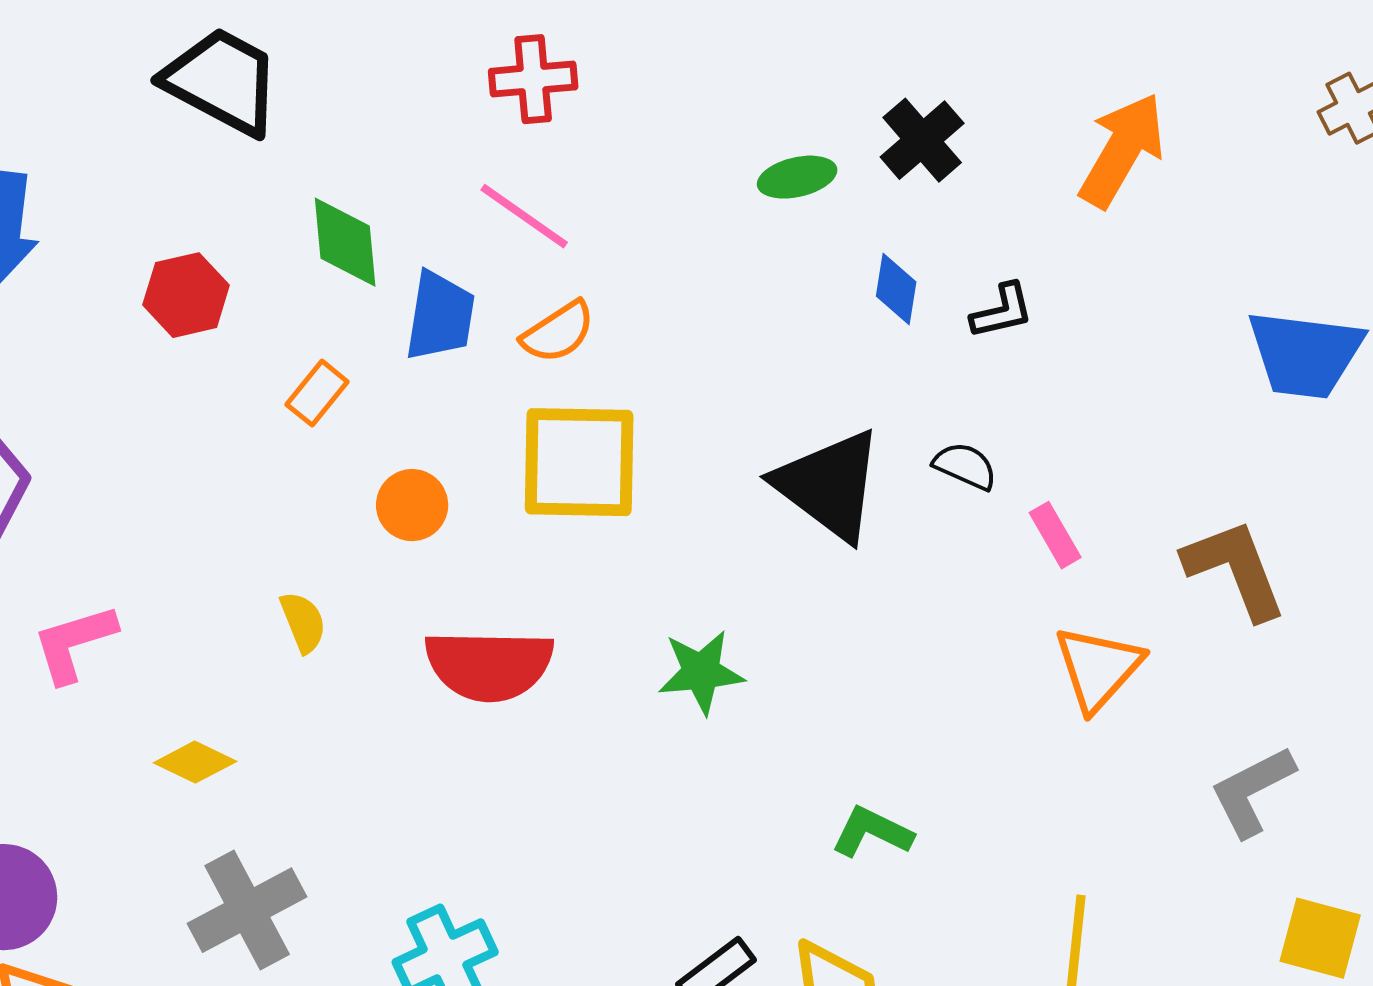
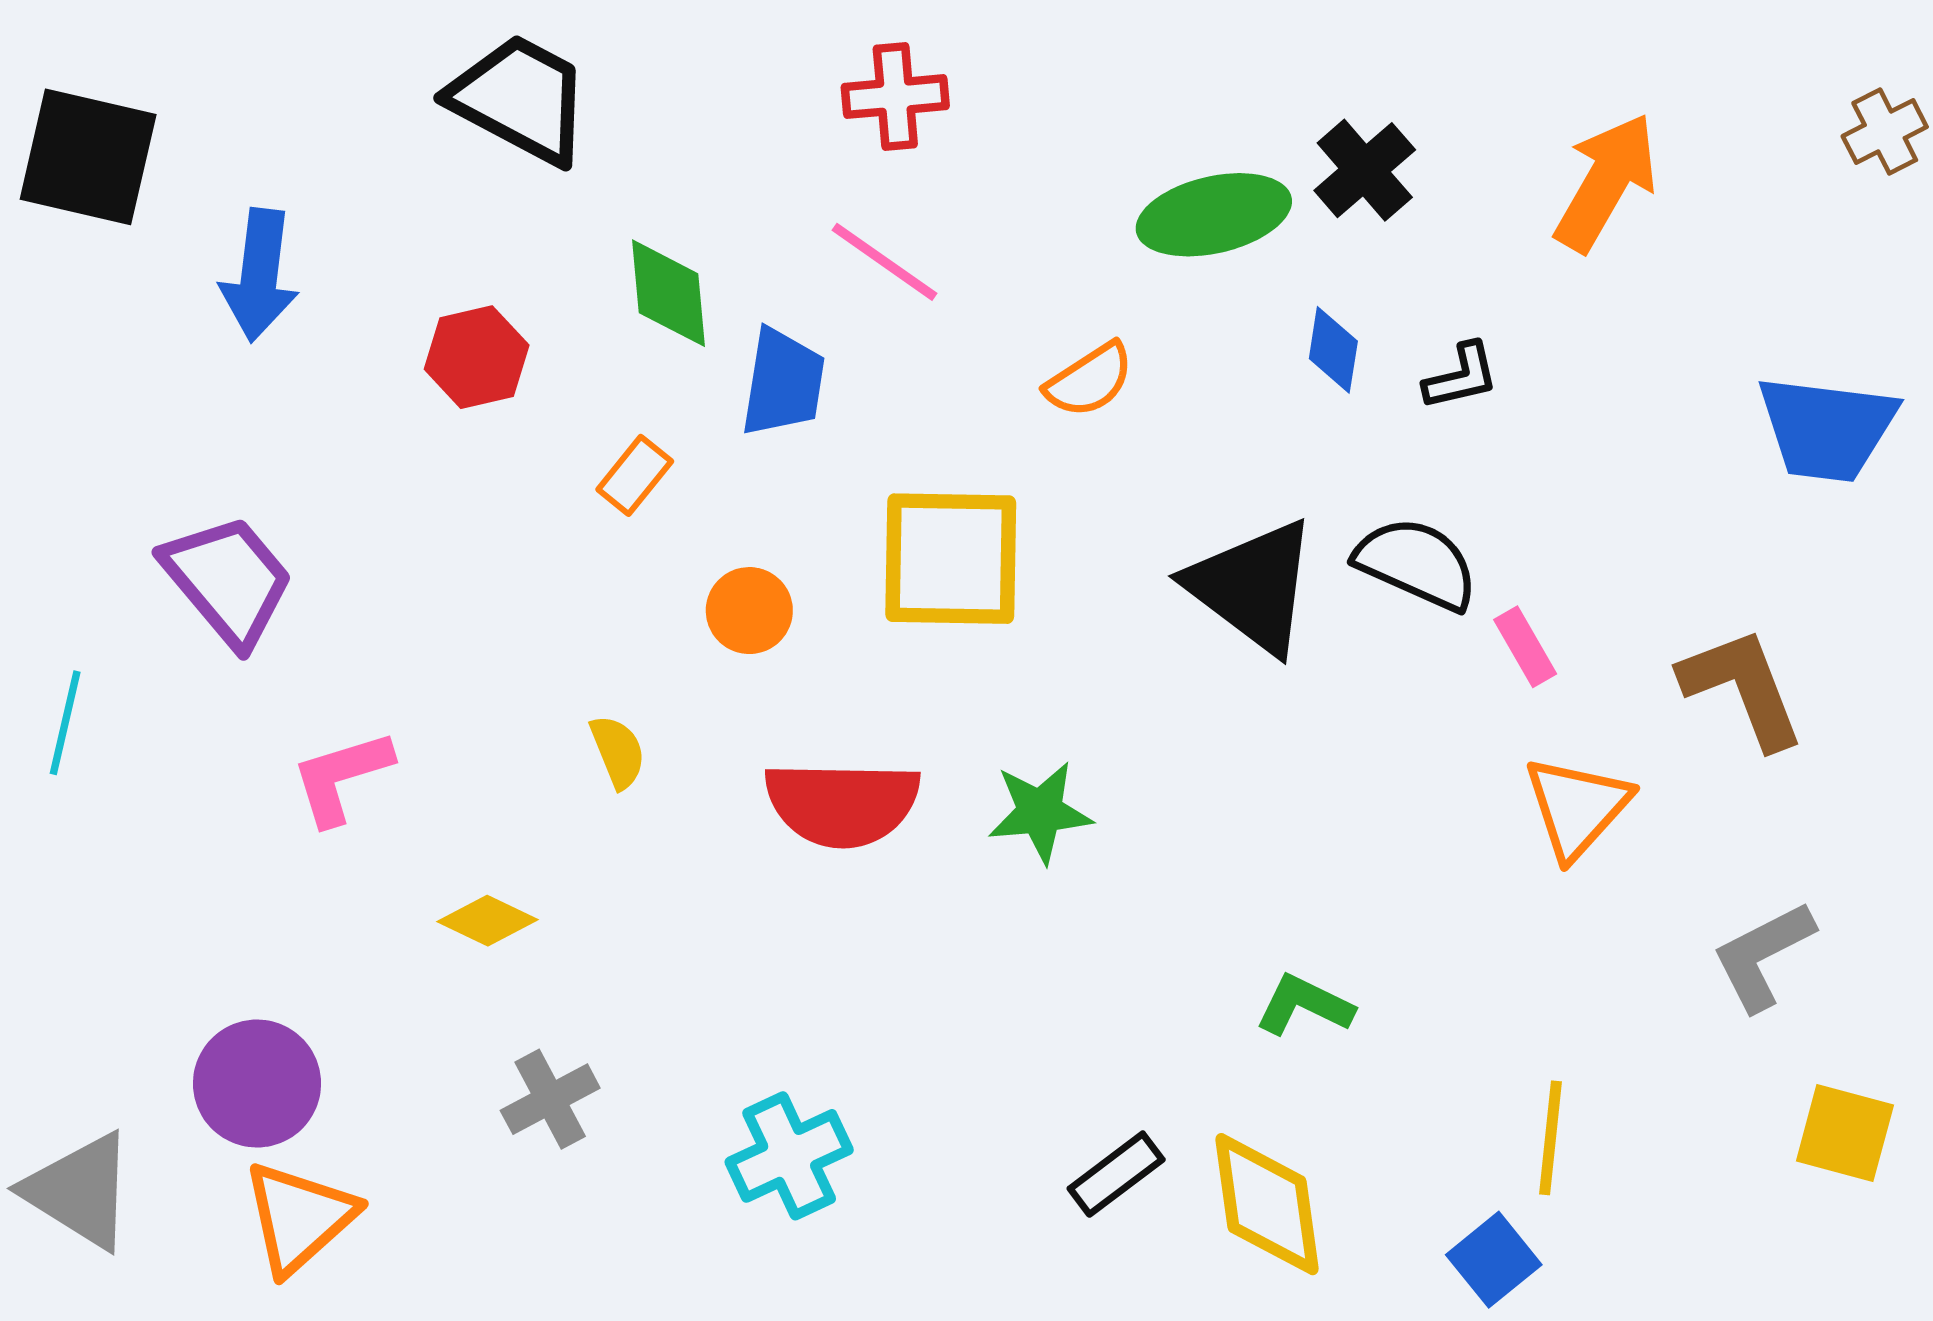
green ellipse: (797, 177) -> (1214, 215), size x1.6
orange semicircle: (558, 332) -> (1090, 380), moved
black semicircle: (965, 466) -> (1417, 563), size x1.6
green star: (701, 672) -> (1040, 812), moved
gray cross: (247, 910) -> (550, 1099), size x0.7

